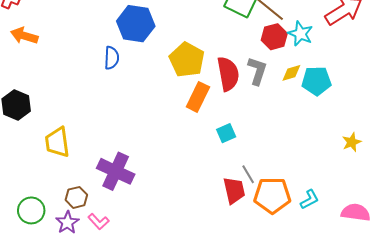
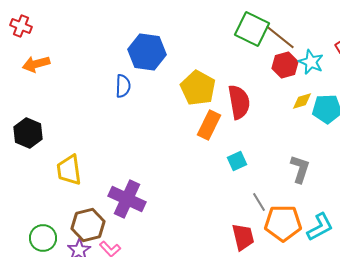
orange arrow: (24, 36) -> (36, 64), turned -32
gray L-shape: (257, 71) -> (300, 169), moved
red trapezoid: (234, 190) -> (243, 237), moved
brown hexagon: (76, 197) -> (88, 225), size x1.5
cyan L-shape: (309, 199) -> (320, 227), size x1.4

